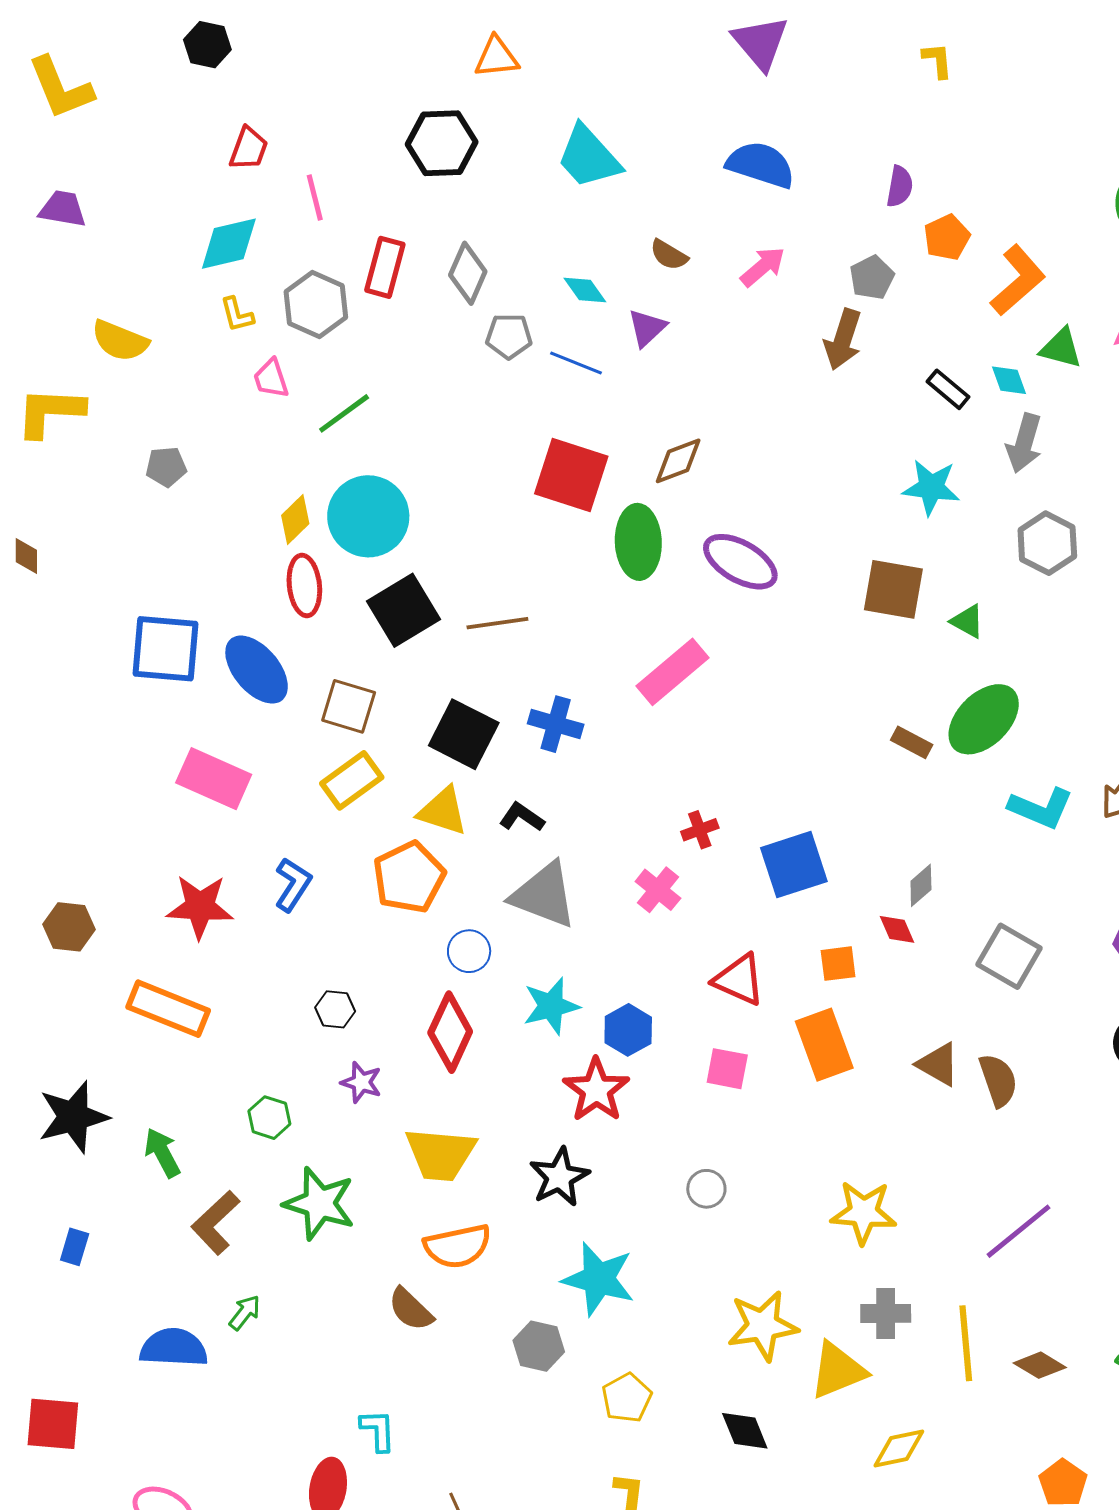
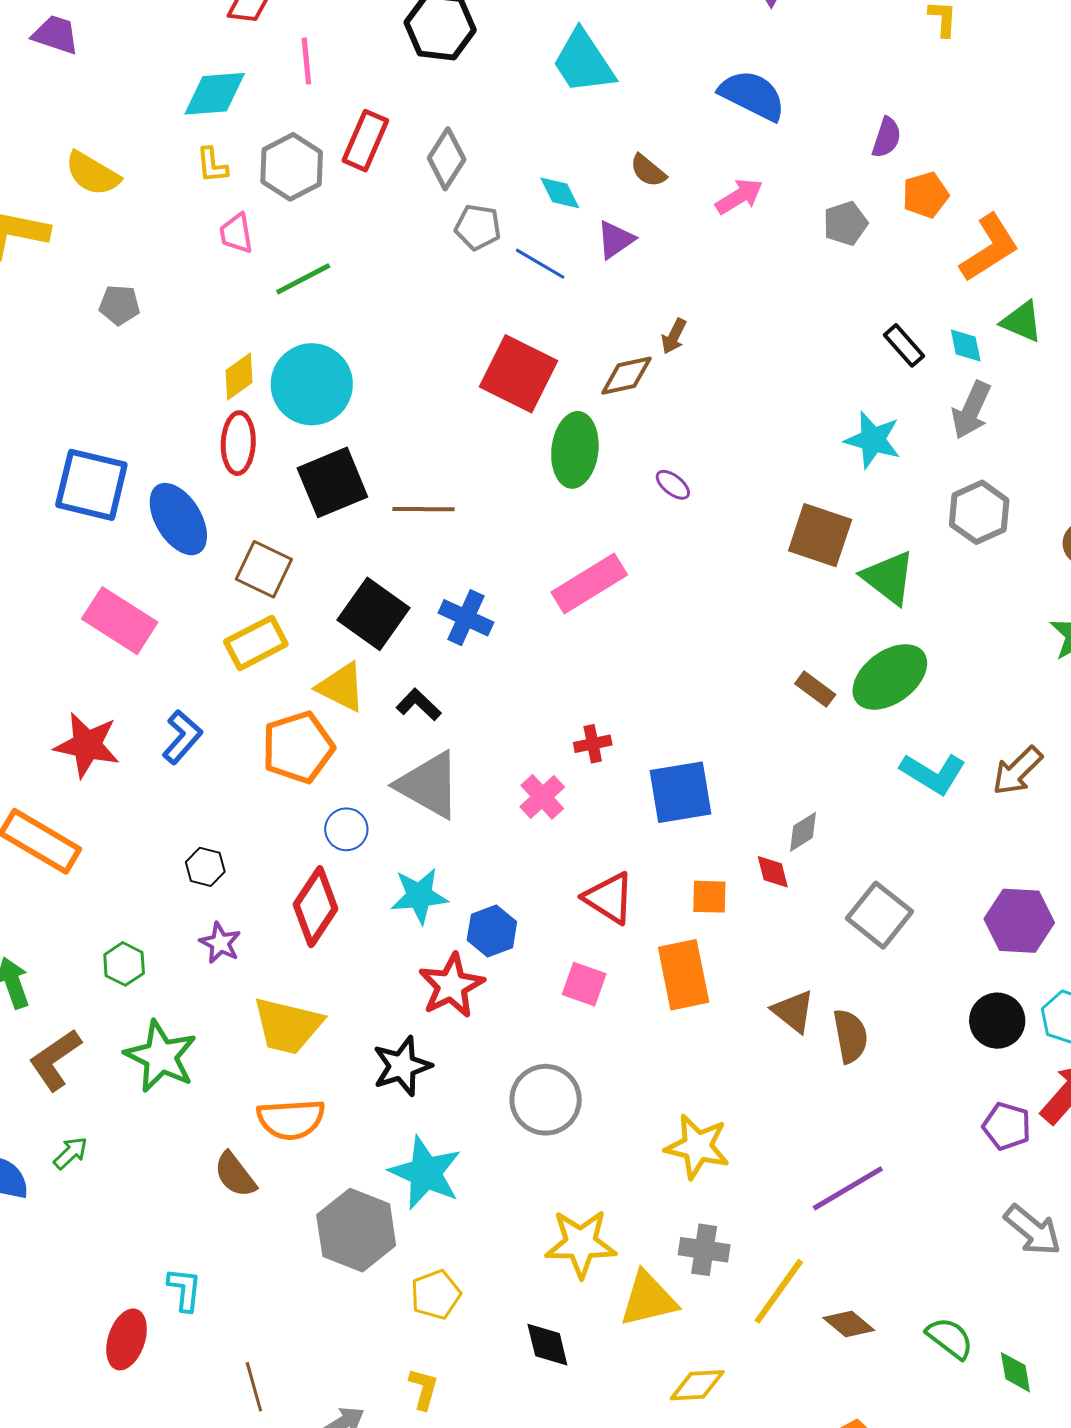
brown arrow: (843, 340) -> (674, 336), moved, size x0.6
purple ellipse: (740, 562) -> (673, 485), size x0.5
green triangle: (967, 621) -> (888, 578), size x1.6
gray circle: (706, 1189) -> (546, 1100), size x1.8
yellow line: (966, 1343) -> (779, 1291), turned 32
gray hexagon: (539, 1346) -> (356, 1230), size x1.6

